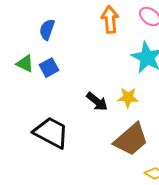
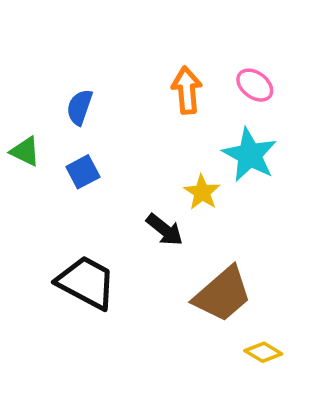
green triangle: (25, 64) -> (25, 151), moved
yellow star: (128, 98) -> (202, 192), moved, turned 30

